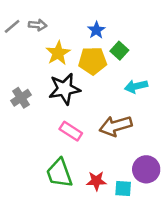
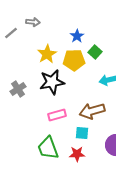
gray arrow: (38, 25) -> (33, 22), moved
pink rectangle: (71, 131) -> (57, 115), turned -48
cyan square: (123, 189) -> (82, 133), moved

